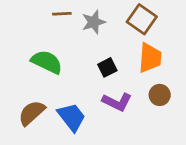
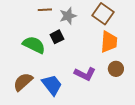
black square: (107, 67) -> (57, 37), moved

